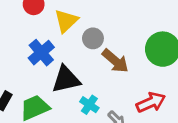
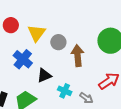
brown arrow: (115, 61) -> (78, 56), turned -125
black triangle: (66, 79) -> (44, 75), size x0.7

